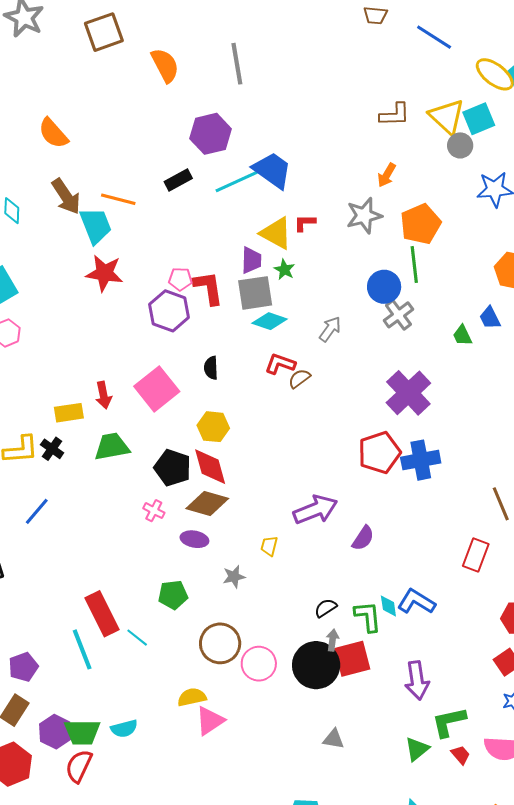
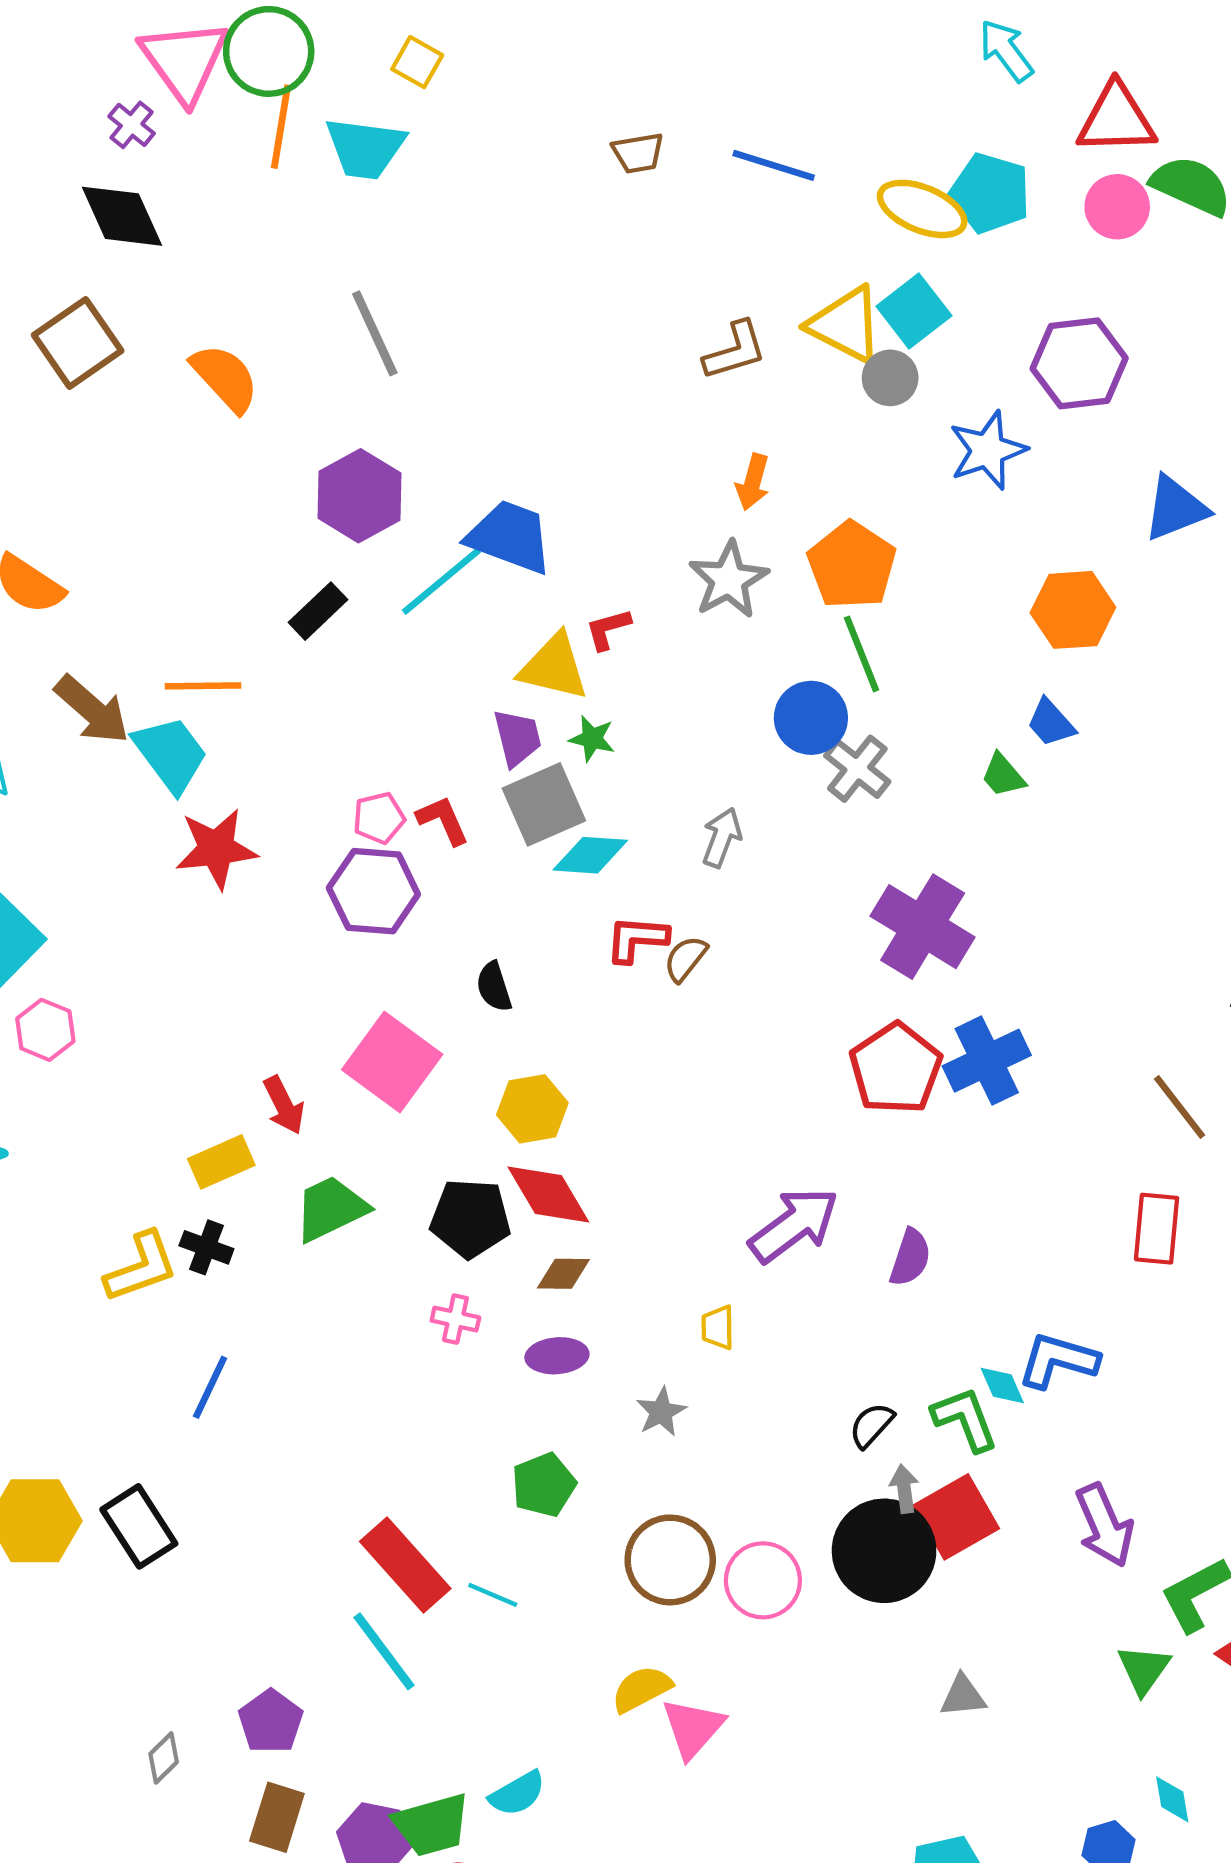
red L-shape: (208, 288) -> (443, 820), size x0.7
brown diamond: (207, 504) -> (563, 1274), size x0.6

